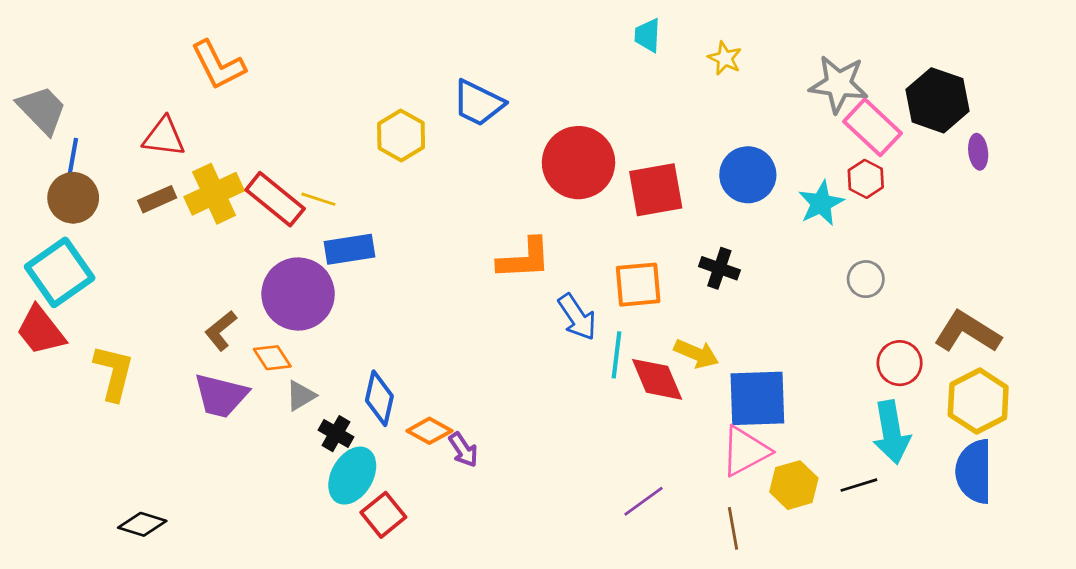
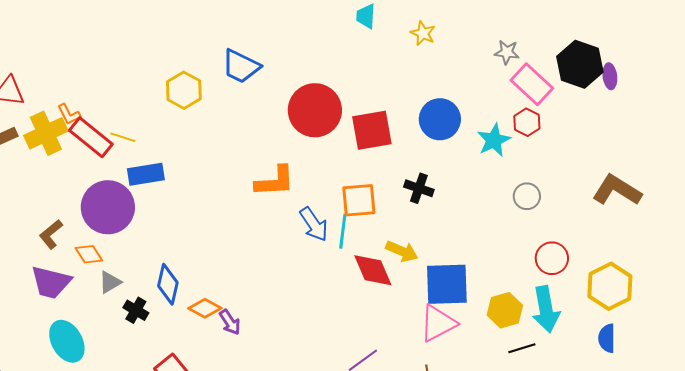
orange L-shape: (218, 65) -> (69, 114), moved, size x0.6
gray star: (839, 84) -> (507, 52), size x0.6
purple ellipse: (978, 152) -> (610, 76), moved
brown L-shape: (967, 332) -> (617, 190), moved
cyan line: (616, 355) -> (343, 231), moved
blue semicircle: (974, 471) -> (607, 338), size x0.6
cyan ellipse: (352, 476) -> (67, 341), moved, turned -60
yellow hexagon: (794, 485) -> (505, 310), moved

